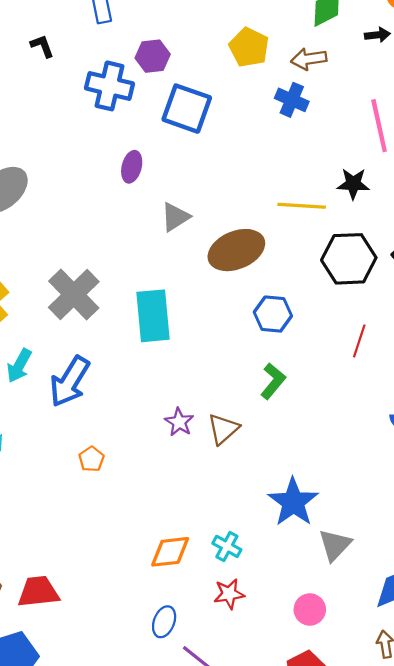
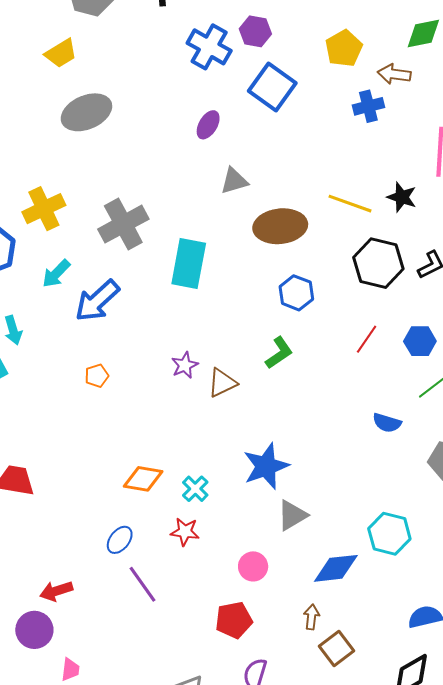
blue cross: (292, 100) -> (368, 106), turned 36

